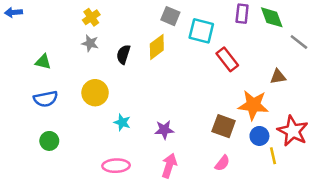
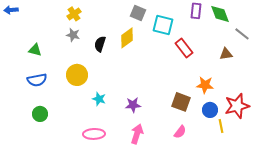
brown triangle: (278, 77) -> (226, 54), moved
orange star: (253, 105) -> (205, 85), size x0.7
red star: (293, 131) -> (237, 106), turned 30

